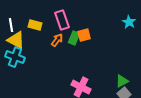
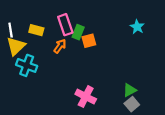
green rectangle: (74, 38) -> (78, 32), moved
yellow triangle: (16, 40) -> (16, 46), turned 48
cyan cross: (15, 57) -> (27, 65), moved

